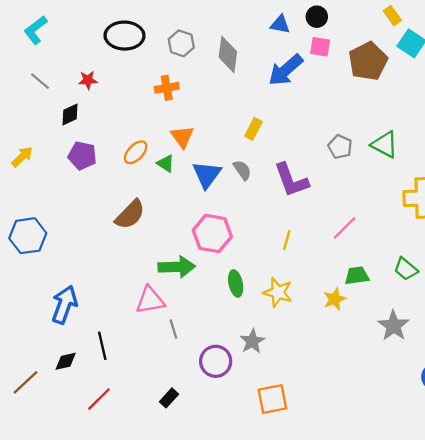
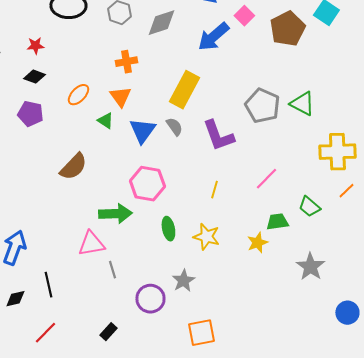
pink square: (320, 47) -> (244, 16), turned 36
gray diamond: (228, 54) -> (161, 23), turned 64
orange cross: (167, 88) -> (126, 62), moved
black diamond: (70, 114) -> (34, 77), moved, turned 45
yellow rectangle: (253, 129) -> (184, 90), size x1.8
gray pentagon: (340, 147) -> (262, 106), size x1.6
orange ellipse: (136, 152) -> (78, 95), moved
green trapezoid: (406, 269) -> (309, 207), moved

